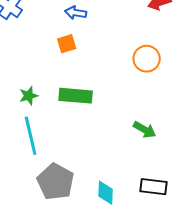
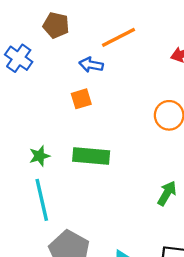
green arrow: (145, 130) -> (167, 193), turned -90

